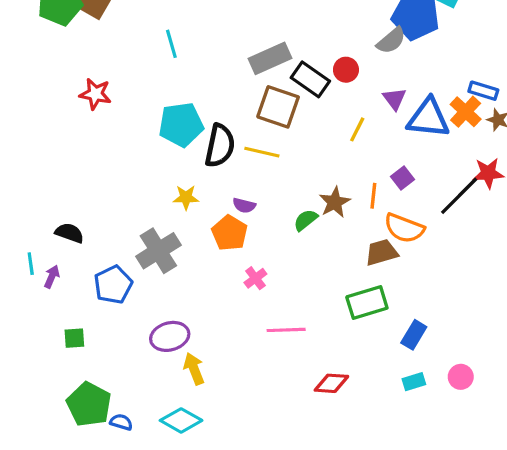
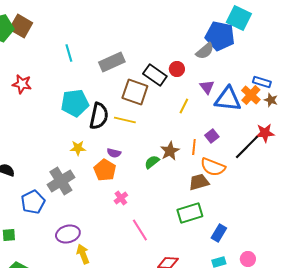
gray rectangle: (270, 58) -> (112, 62), moved
pink line: (286, 330) -> (140, 230), turned 60

